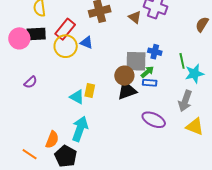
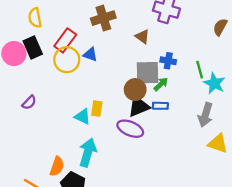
brown triangle: (135, 17) -> (142, 37), moved
black rectangle: (36, 34) -> (33, 48), turned 72
cyan star: (194, 74) -> (214, 83), turned -30
blue rectangle: (150, 83) -> (160, 106), moved
purple ellipse: (154, 120) -> (130, 129), moved

